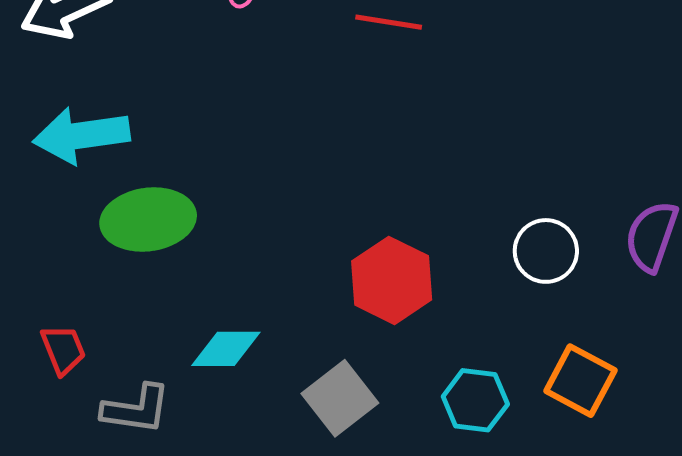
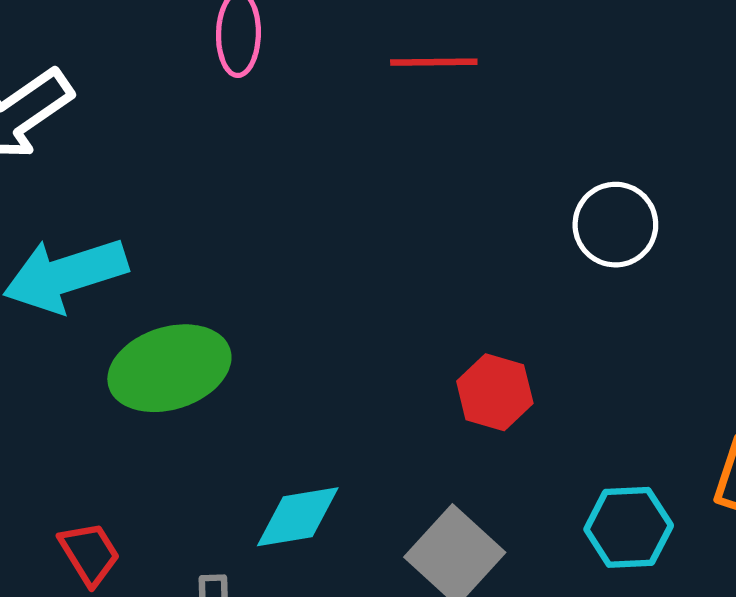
white circle: (546, 251) -> (615, 225), moved
red hexagon: (392, 280) -> (495, 392), size x0.7

